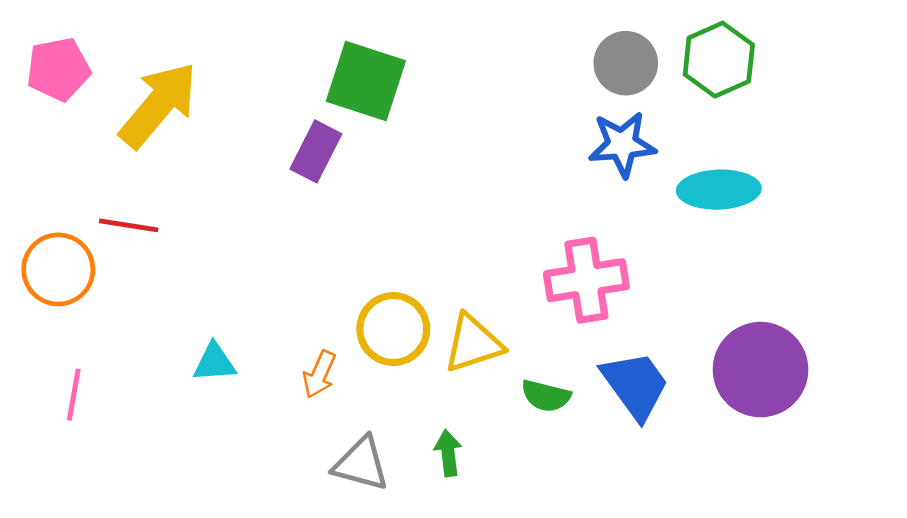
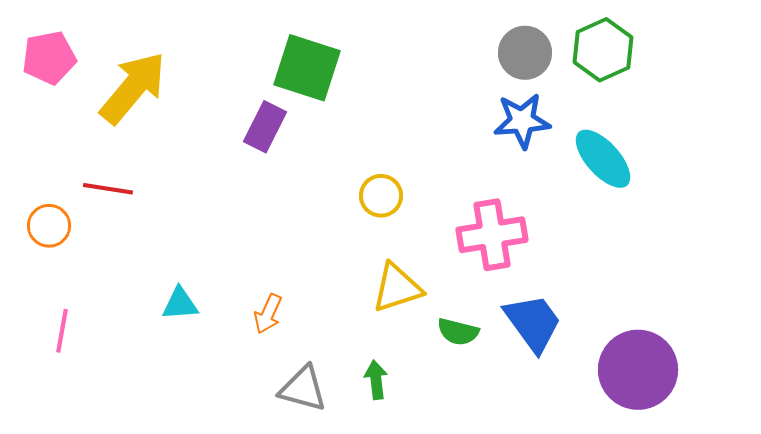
cyan ellipse: (719, 190) -> (603, 159), turned 50
orange circle: (58, 269) -> (49, 226), size x0.7
yellow circle: (393, 329) -> (381, 196), moved, size x0.7
purple circle: (760, 370) -> (638, 370), moved

